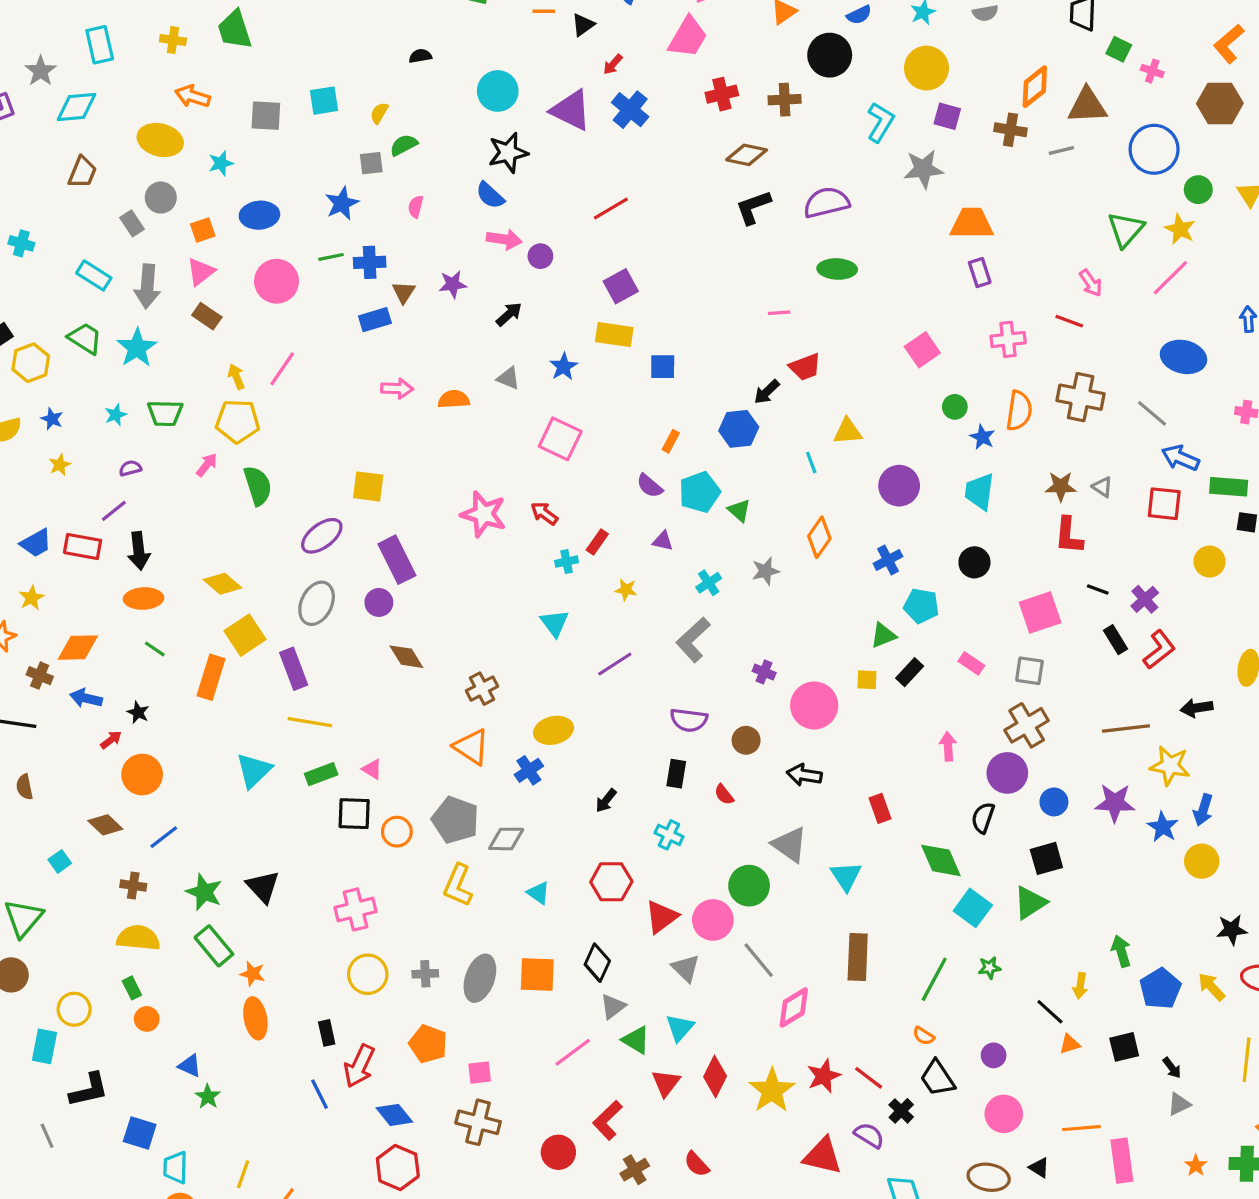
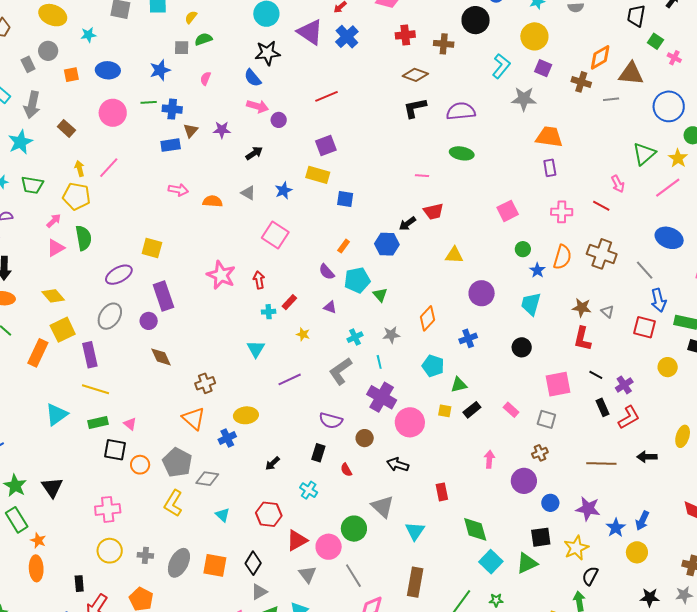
pink triangle: (201, 272) -> (56, 248), moved
blue arrow: (1180, 458) -> (658, 300), turned -135
cyan line: (811, 463) -> (379, 362), moved
red arrow: (544, 513) -> (259, 280), turned 36
cyan pentagon: (921, 606) -> (433, 366), moved
purple cross: (764, 672) -> (382, 397), size x2.0
brown cross: (1027, 725) -> (540, 453), size x0.6
yellow star: (1170, 766) -> (576, 548), moved, turned 30
black semicircle: (983, 818) -> (590, 576), moved

